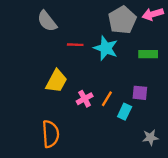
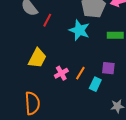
red line: (75, 45) -> (47, 20), moved, turned -64

